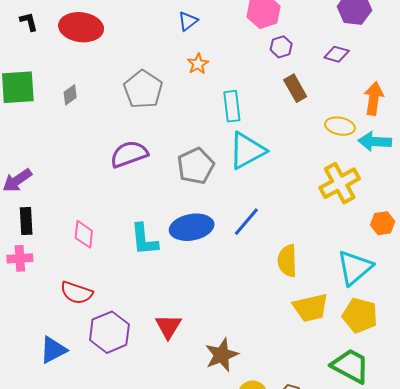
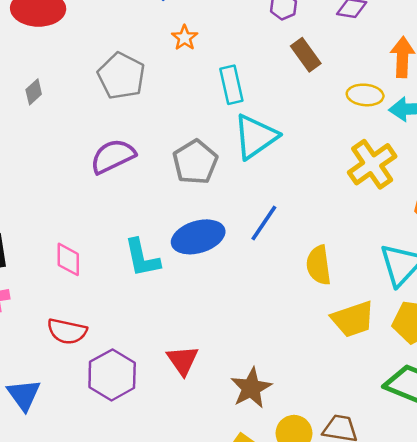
blue triangle: (53, 350) -> (24, 395), moved, turned -32

